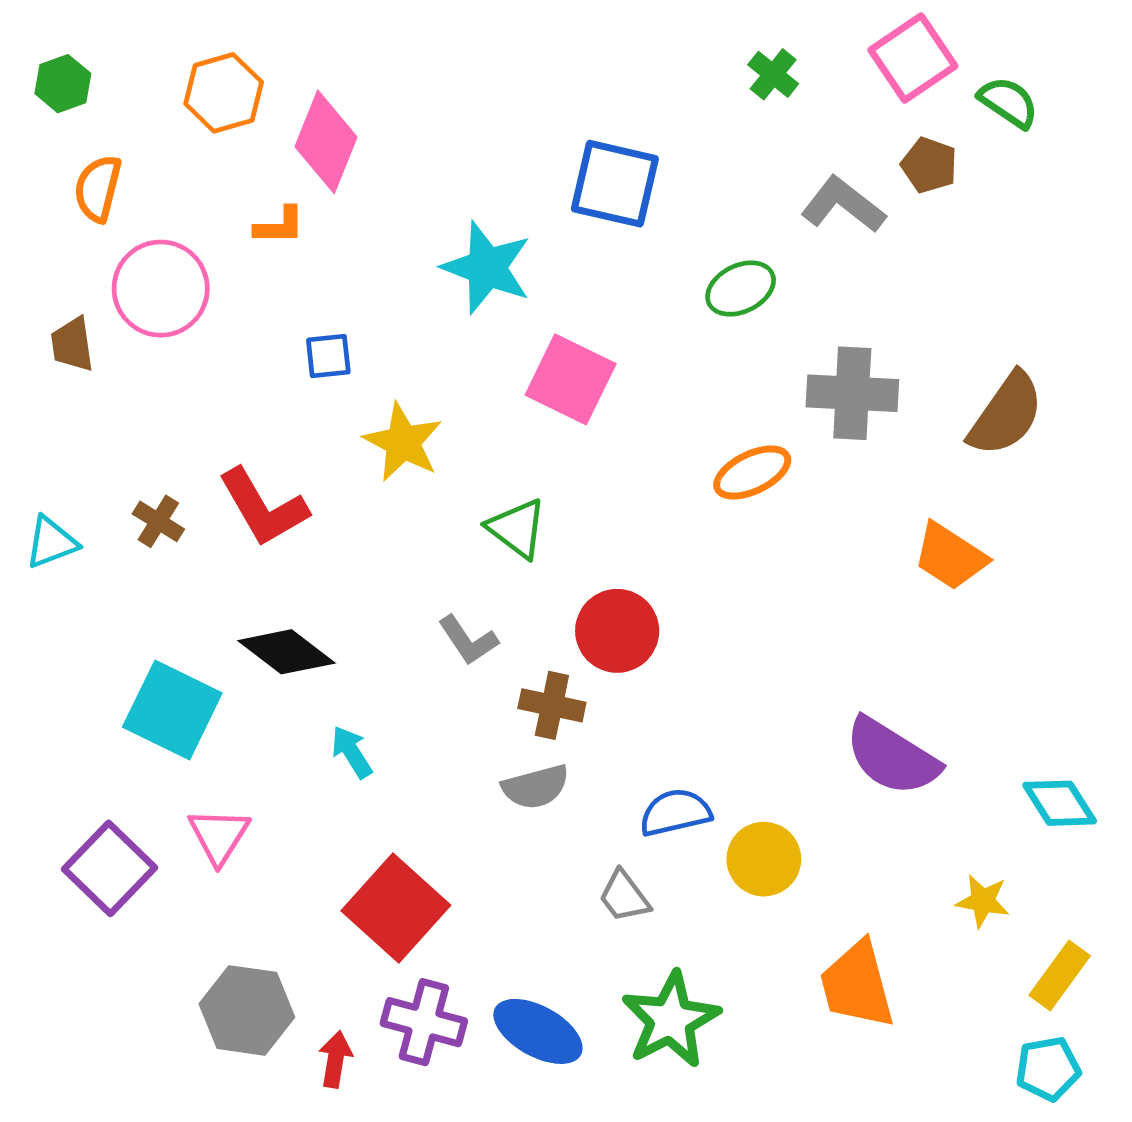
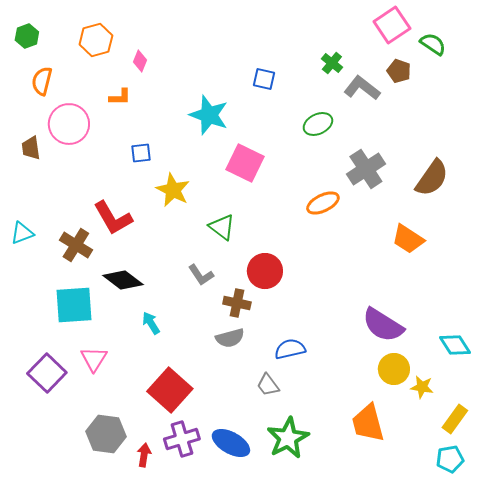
green cross: (773, 74) -> (332, 63), moved
pink diamond: (326, 142) -> (140, 61), size x0.5
blue square: (615, 184) -> (264, 79), size x0.6
gray cross: (852, 393) -> (366, 169), turned -36
brown cross: (158, 521) -> (76, 245), moved, size x1.5
cyan square: (172, 710) -> (74, 305), turned -30
yellow circle: (764, 859) -> (394, 369), moved
purple cross: (424, 1022) -> (182, 439), turned -32

